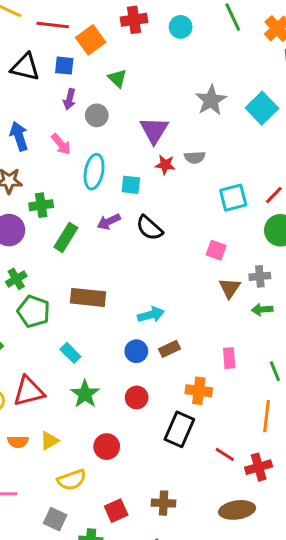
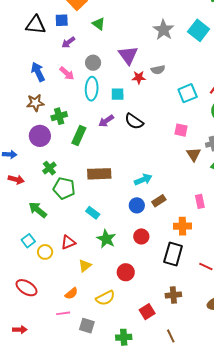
purple arrow: (69, 99) -> (68, 42), turned 48
gray circle: (97, 115) -> (93, 63), moved
red triangle: (29, 391) -> (68, 242), size x0.7
yellow triangle: (49, 441) -> (85, 266), moved
orange semicircle: (18, 442) -> (71, 293), moved, turned -32
brown cross: (164, 503) -> (173, 295), moved
red square: (116, 511) -> (147, 312), moved
gray square: (55, 519) -> (87, 326), moved

